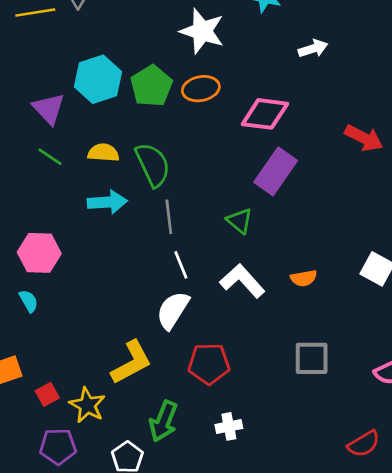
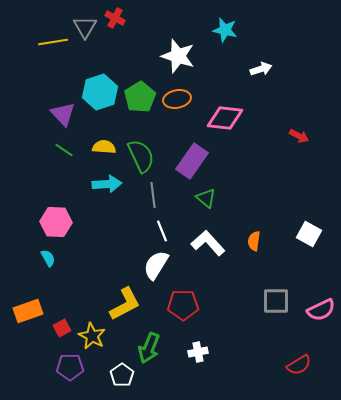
red arrow: (364, 138) -> (299, 136), size x0.7
purple rectangle: (276, 171) -> (192, 161), moved
orange semicircle: (304, 278) -> (254, 241), turned 108
gray square: (312, 358) -> (276, 301), moved

